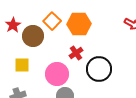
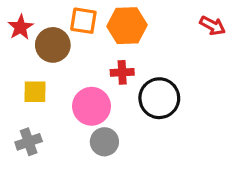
orange square: (52, 21) -> (83, 21), turned -36
red cross: (76, 53) -> (122, 72), turned 32

